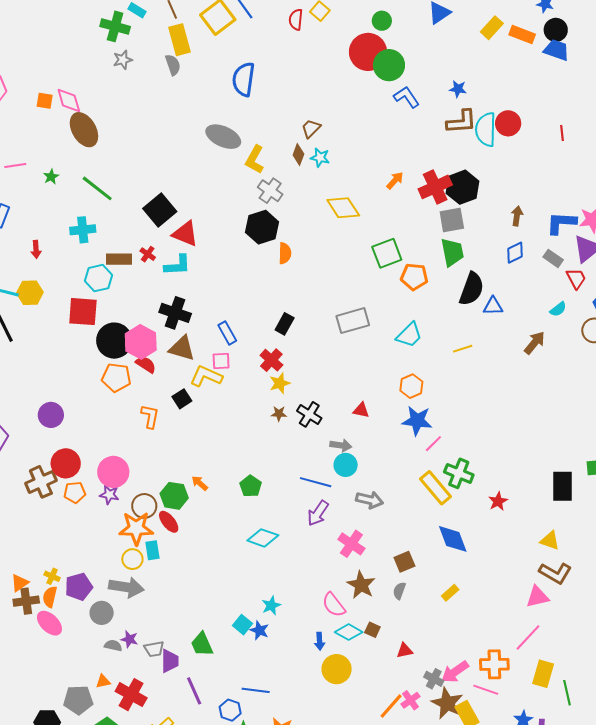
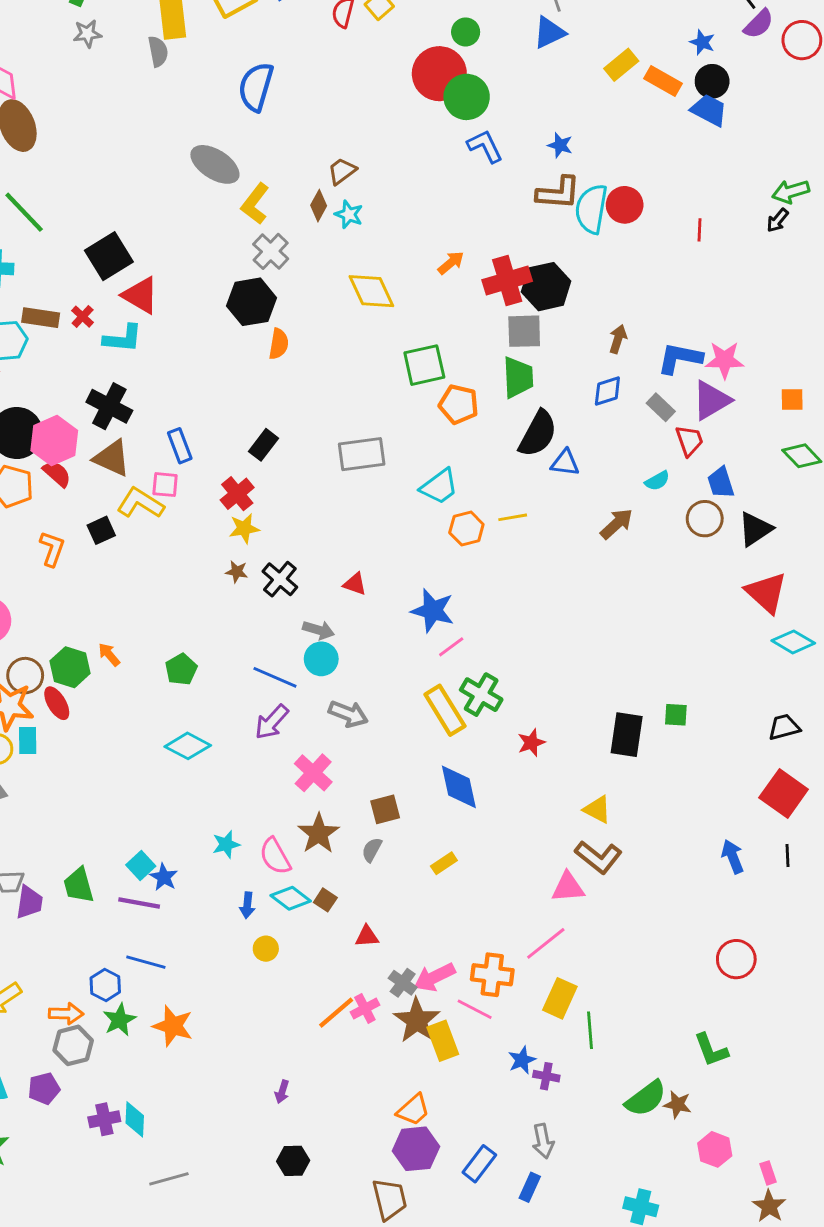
orange hexagon: (411, 386) -> (466, 529), moved
cyan star: (271, 605) -> (226, 844), moved
yellow circle: (337, 669) -> (266, 949), size x0.6
purple line: (194, 691) -> (139, 903), moved, turned -64

